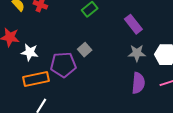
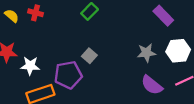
purple rectangle: (133, 24) -> (163, 16), moved
purple semicircle: (138, 83) -> (152, 85), turned 130

